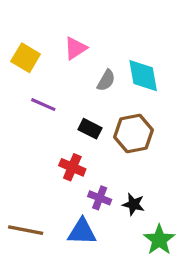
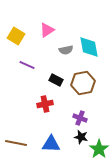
gray semicircle: (106, 80) -> (66, 50), turned 48
red cross: (72, 167) -> (45, 104), turned -35
purple cross: (100, 198) -> (80, 118), moved
black star: (133, 204) -> (81, 137), moved

